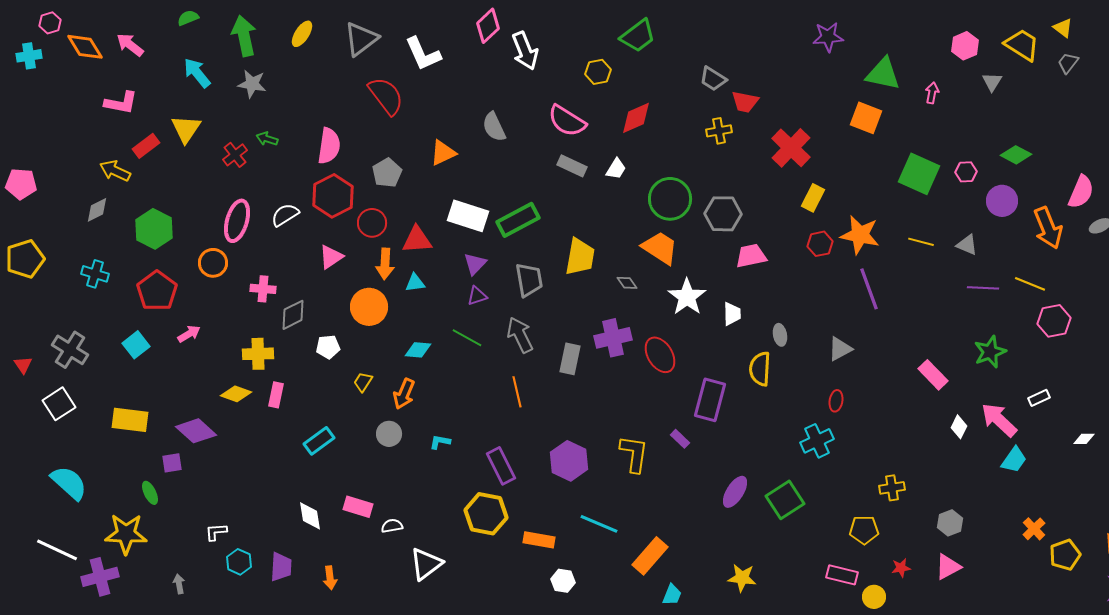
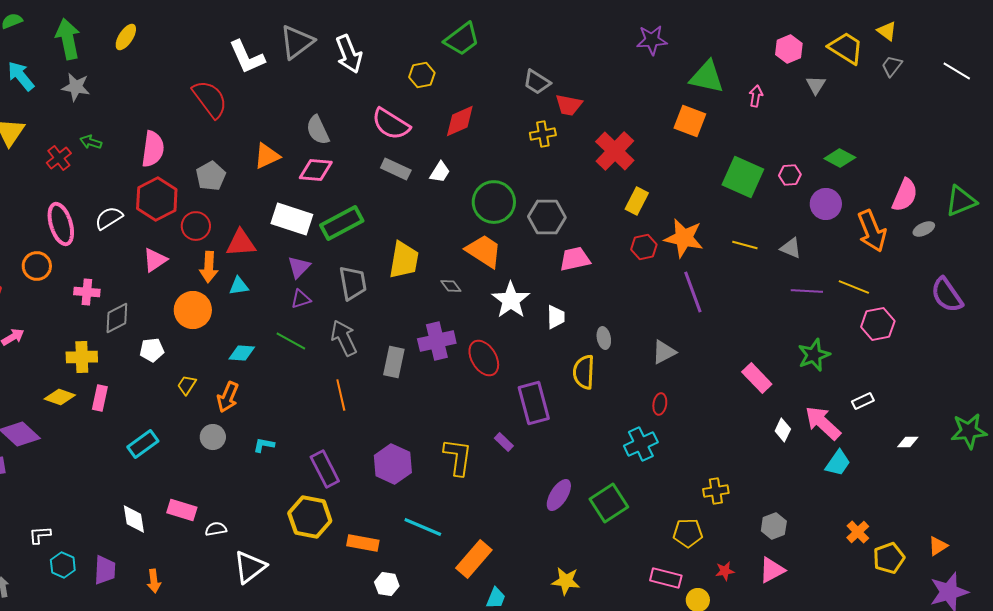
pink diamond: (488, 26) -> (316, 170), moved, turned 48
gray triangle: (361, 39) -> (297, 42), moved
pink ellipse: (237, 221) -> (61, 224), turned -33
purple rectangle: (710, 400) -> (534, 403), turned -30

